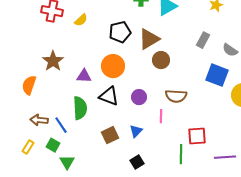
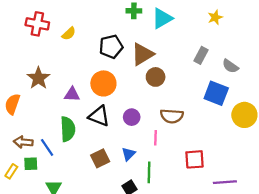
green square: (53, 145) -> (31, 164), moved, turned -32
green line: (181, 154) -> (149, 172), moved

